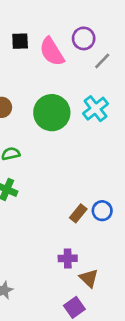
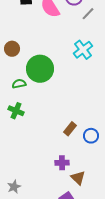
green circle: (52, 113) -> (40, 69), moved
blue circle: (102, 211) -> (91, 136), moved

